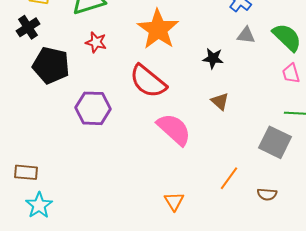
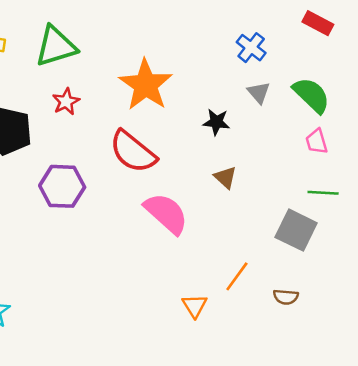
gray triangle: (246, 35) -> (259, 93), turned 42
red star: (96, 42) -> (66, 102), turned 30
orange triangle: (174, 201) -> (195, 306), moved

